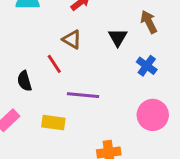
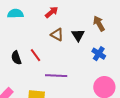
brown triangle: (72, 39) -> (57, 35), moved
black semicircle: (24, 81) -> (16, 58), moved

